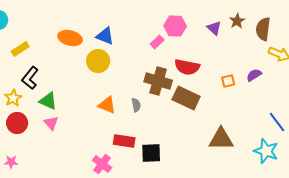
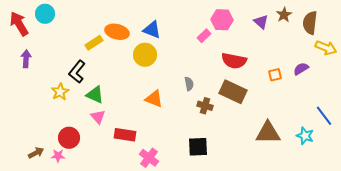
yellow rectangle: (20, 49) -> (94, 43), moved
brown cross: (158, 81) -> (205, 106), moved, size x0.6
gray semicircle: (136, 105) -> (189, 84), moved
red circle: (17, 123) -> (69, 138), moved
red rectangle: (124, 141) -> (125, 135), moved
cyan star: (266, 151) -> (305, 136), moved, size x0.7

